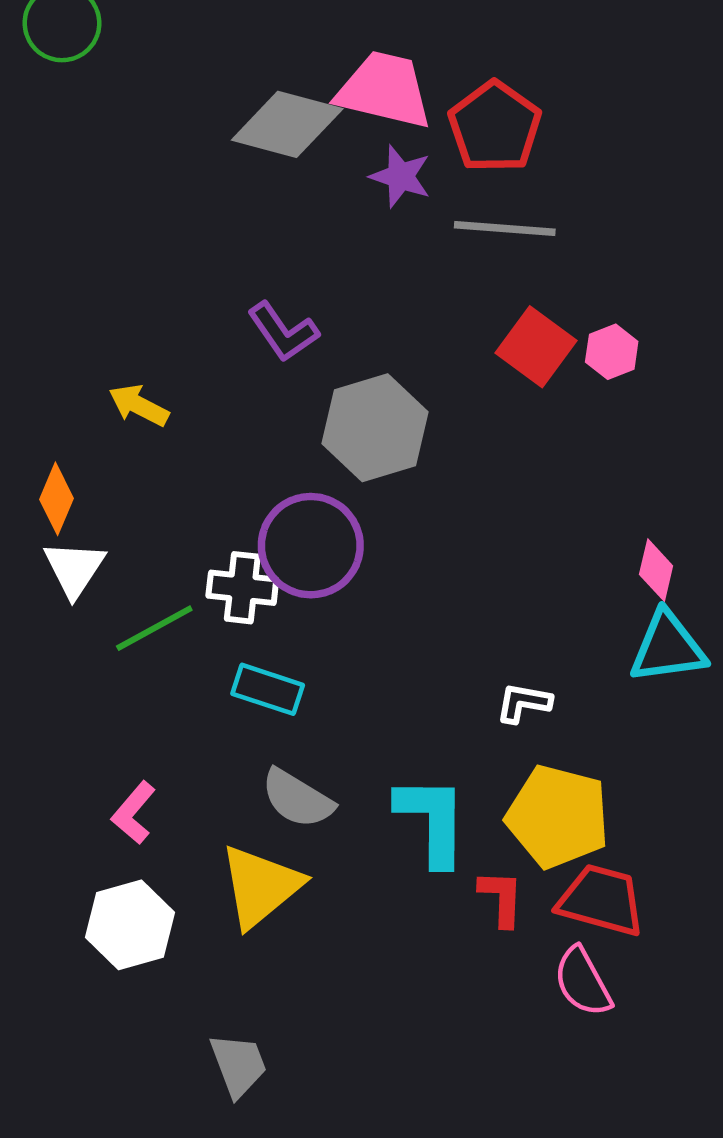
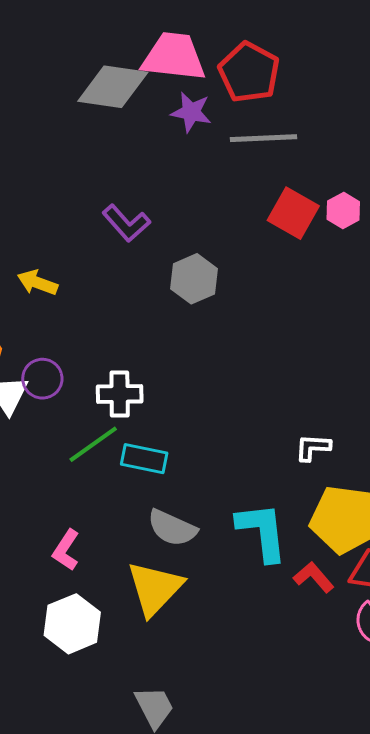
gray hexagon: (375, 428) -> (194, 279), size x0.7
purple circle: (311, 546) -> (42, 379), moved, size x0.6
green line: (154, 628) -> (93, 444), moved
red L-shape: (501, 898) -> (314, 577), turned -36

